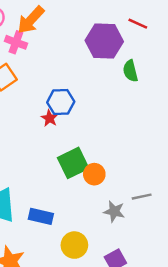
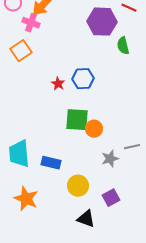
blue hexagon: (61, 102) -> (83, 79), moved
green square: (73, 163) -> (77, 120), turned 30
gray star: (114, 211) -> (110, 159), turned -30

